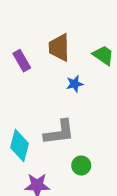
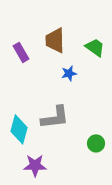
green circle: (81, 165) -> (96, 143), moved

